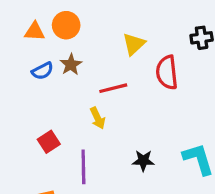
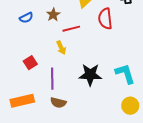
brown star: (71, 65) -> (53, 15), moved
black star: (143, 161) -> (90, 75), size x1.6

